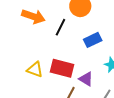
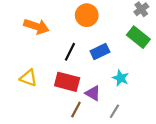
black line: (61, 27) -> (70, 52), moved
yellow triangle: (35, 70) -> (28, 78), moved

